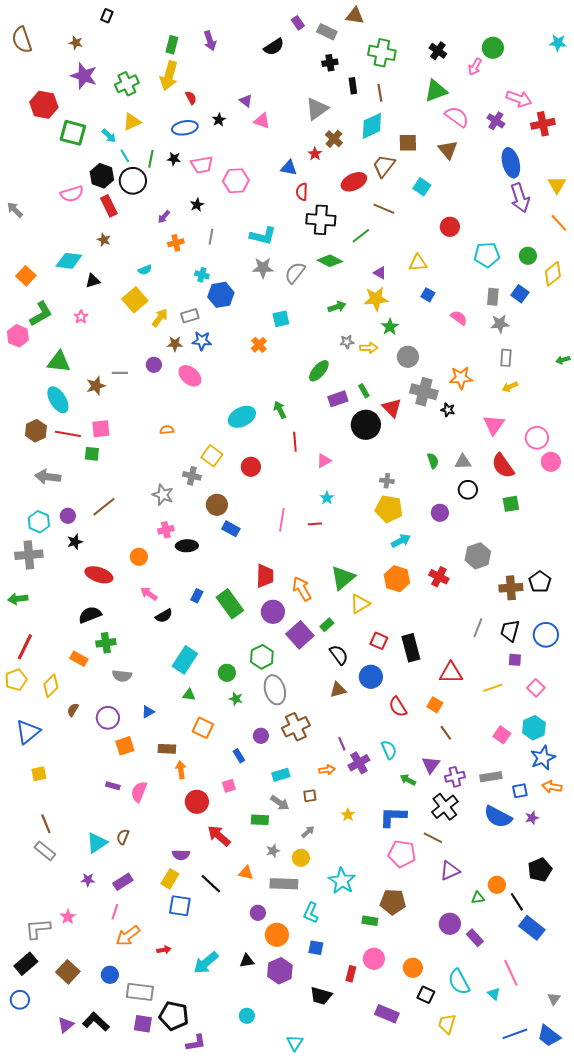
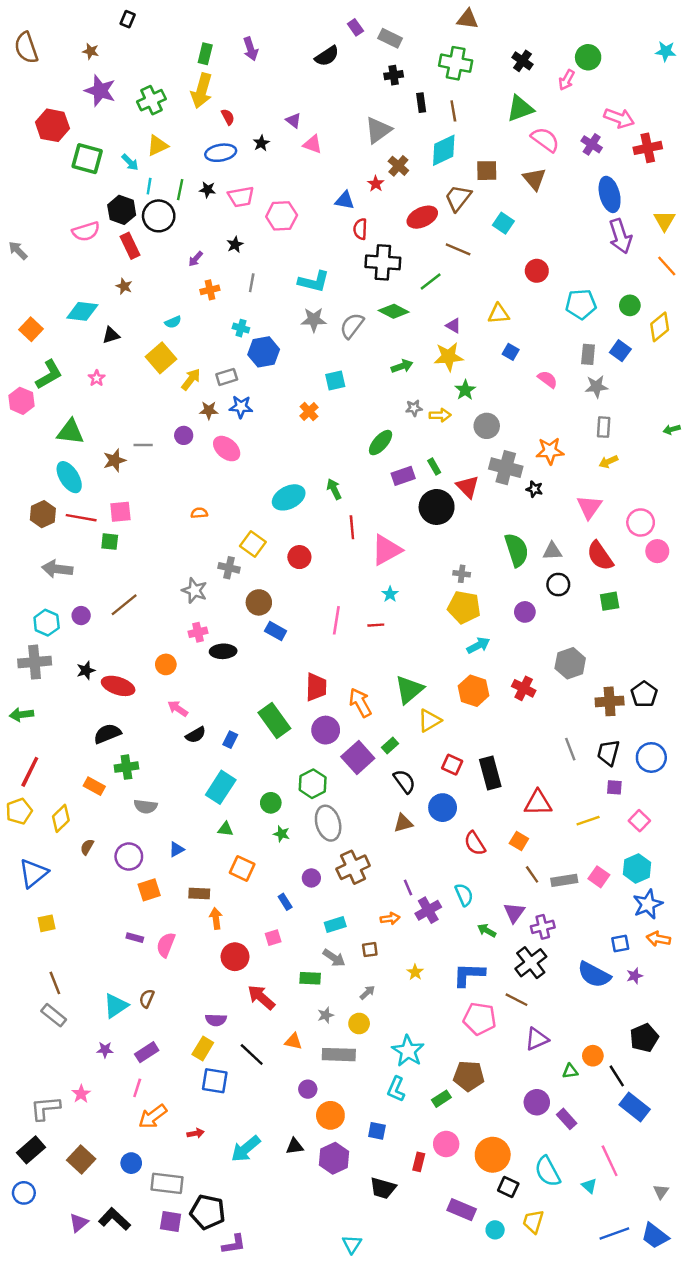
brown triangle: (355, 16) -> (468, 19), moved
cyan line: (125, 156) -> (149, 186), turned 40
pink triangle: (324, 461) -> (386, 550), size x1.8
green semicircle: (433, 461) -> (517, 550), size x1.8
black star: (75, 542) -> (86, 670), moved
blue rectangle: (197, 596) -> (230, 740), moved
gray line: (478, 628) -> (570, 749), turned -42
gray rectangle: (491, 777) -> (564, 880), moved
cyan L-shape: (311, 913) -> (396, 1089), moved
green rectangle: (370, 921) -> (441, 1099), turned -42
orange circle: (413, 968) -> (493, 1155), size x1.5
cyan circle: (247, 1016) -> (495, 1230), moved

